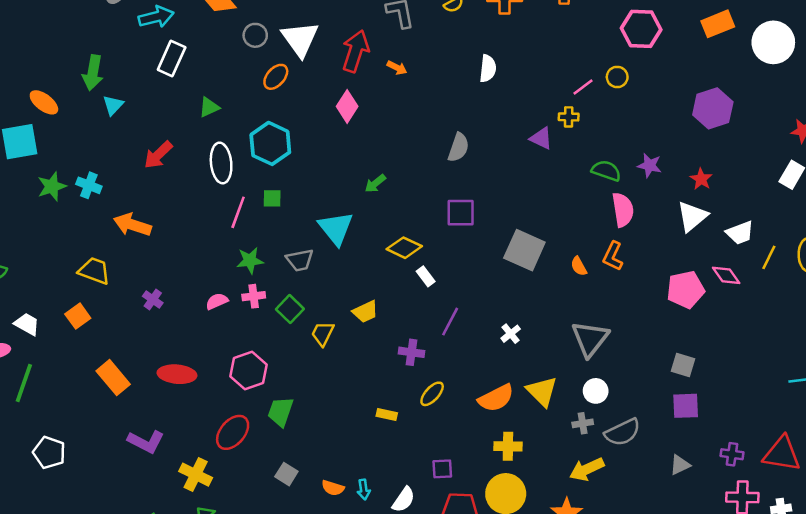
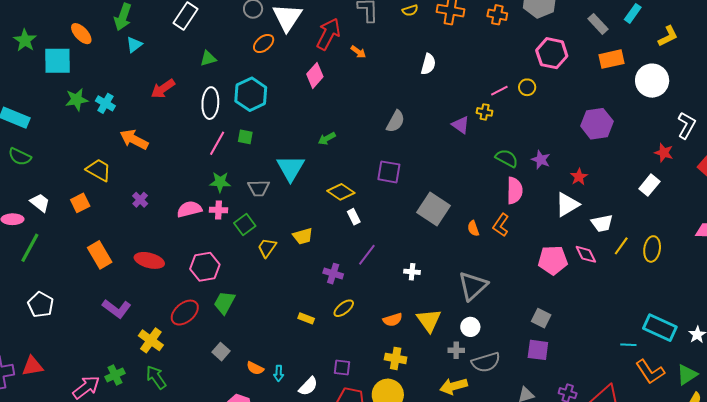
pink semicircle: (217, 301) -> (189, 209), size x1.4
white cross: (511, 334) -> (412, 272), turned 35
orange semicircle: (496, 398) -> (393, 320), size x0.7

